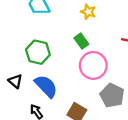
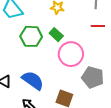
green hexagon: (38, 52) -> (31, 36), moved

